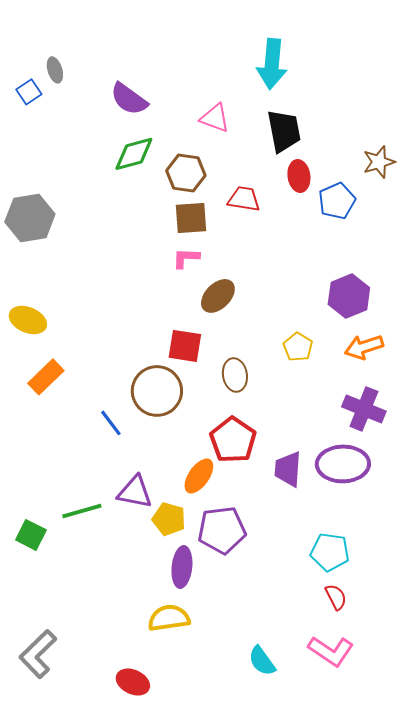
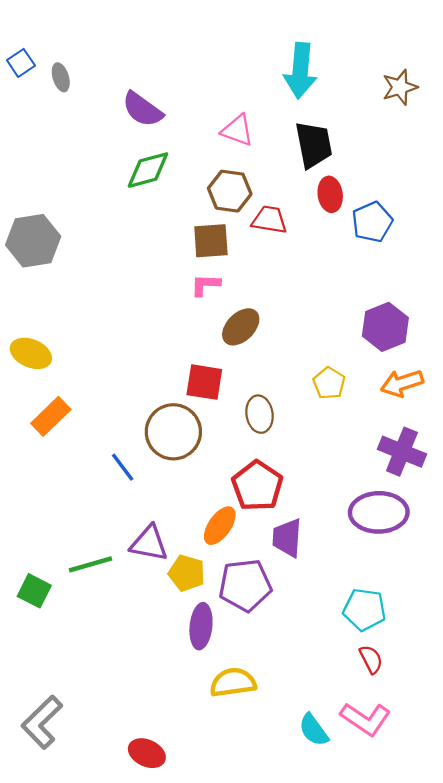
blue square: (29, 92) -> (21, 63), moved
brown star: (379, 162) -> (400, 87), moved
brown hexagon: (186, 173) -> (230, 191), moved
purple trapezoid: (288, 469) -> (287, 538), moved
yellow semicircle: (169, 618) -> (233, 682), moved
cyan semicircle: (262, 661) -> (314, 730), moved

